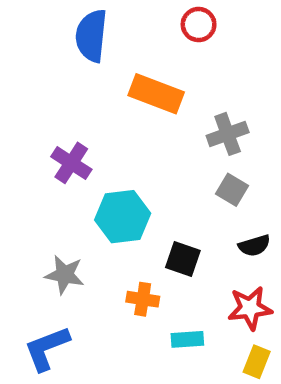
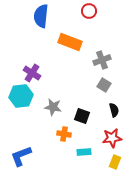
cyan hexagon: (123, 217) -> (21, 96), moved
black semicircle: (254, 246) -> (114, 110), turned -88
gray star: (65, 275) -> (53, 107), moved

